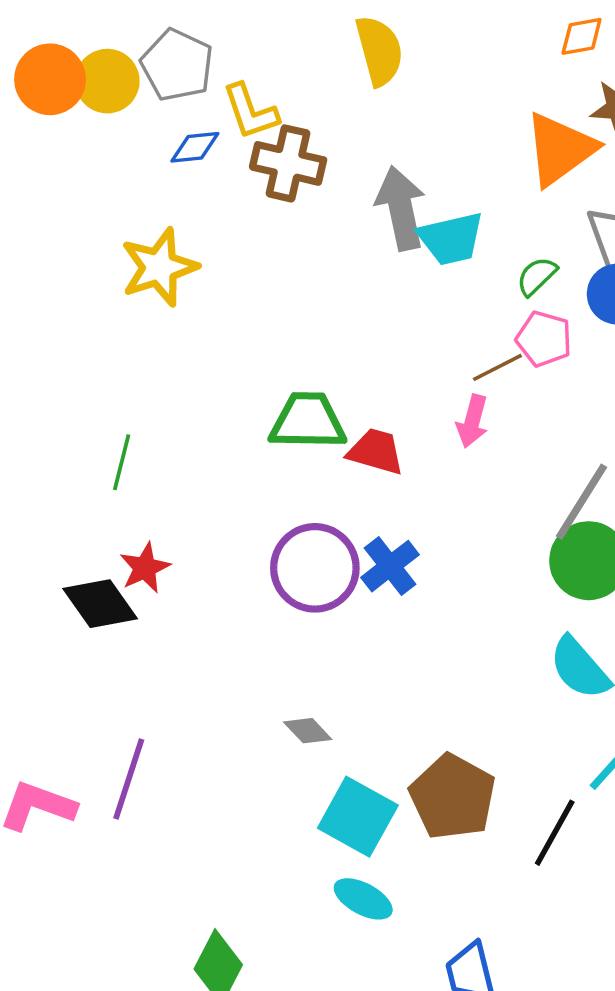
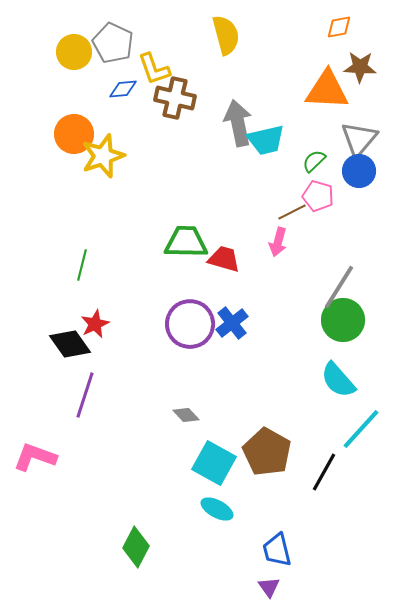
orange circle: (50, 79) -> (74, 134), moved
orange triangle: (560, 149) -> (327, 90), turned 39
purple line: (129, 779) -> (85, 395), moved

